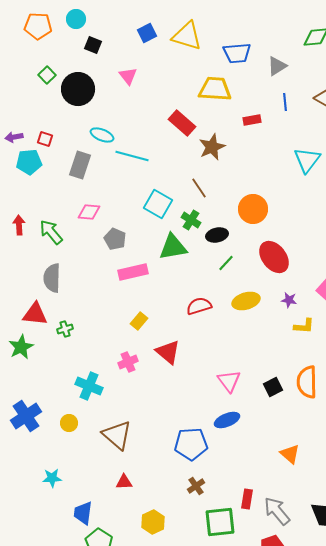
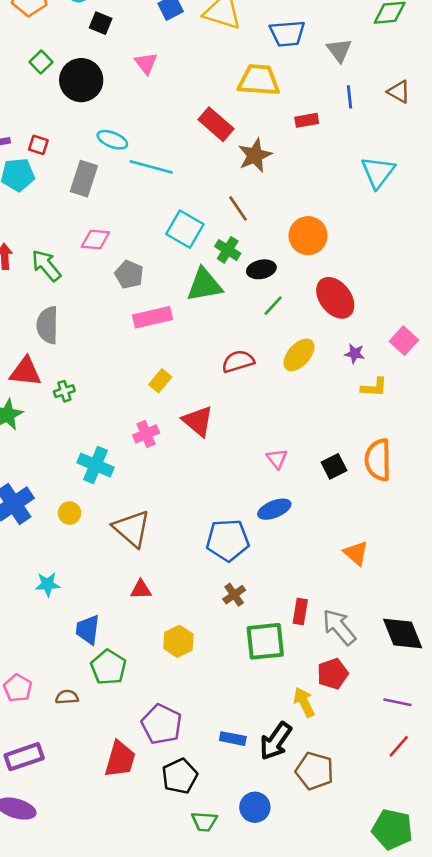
gray triangle: (277, 66) -> (339, 50), turned -35
yellow ellipse: (246, 301) -> (299, 355), turned -32
pink triangle: (229, 381) -> (277, 459), size x0.7

